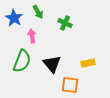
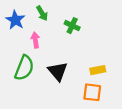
orange square: (70, 85) -> (92, 92), moved

